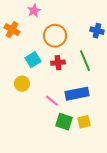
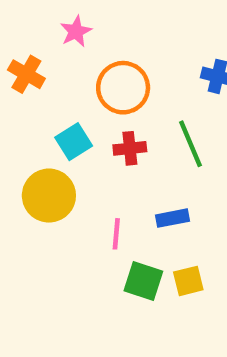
yellow circle: (22, 84) -> (49, 196), size x1.5
blue rectangle: (77, 94) -> (173, 218), size x0.6
pink line: (52, 101) -> (116, 234), turned 56

